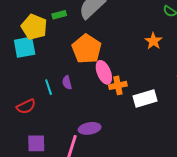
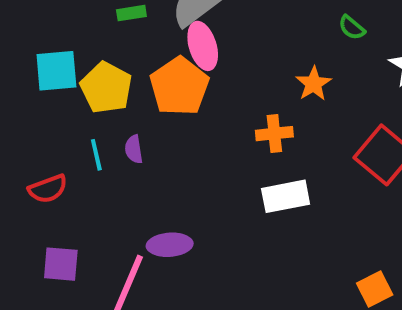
yellow pentagon: (34, 27) -> (106, 88), moved
pink ellipse: (104, 72) -> (203, 46), moved
orange cross: (118, 85) -> (274, 134), moved

